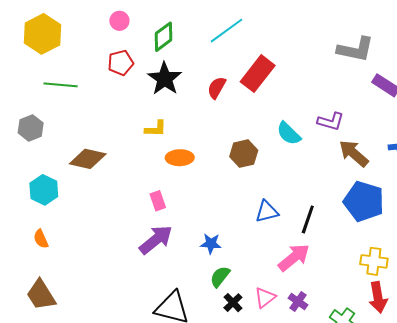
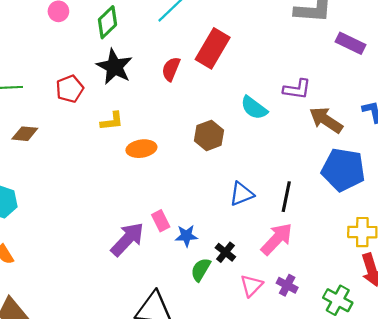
red pentagon: (121, 63) -> (70, 89), moved
brown diamond: (88, 159) -> (25, 134), moved, size x0.7
pink rectangle: (158, 201) -> (161, 221), moved
black cross: (233, 303) -> (225, 252), moved

